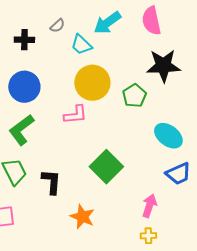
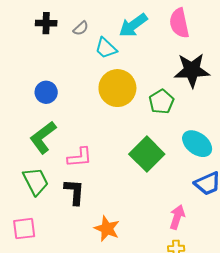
black cross: (24, 40) -> (46, 23), moved
blue circle: (24, 87) -> (46, 92), size x0.7
pink L-shape: (75, 115) -> (80, 157), moved
green square: (106, 167) -> (147, 154), moved

